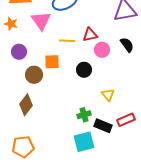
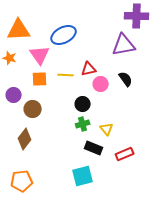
purple circle: (19, 52) -> (14, 95), moved
orange square: (52, 62) -> (40, 79), moved
green cross: (84, 115) -> (83, 124), moved
black rectangle: (103, 126) -> (94, 148), moved

